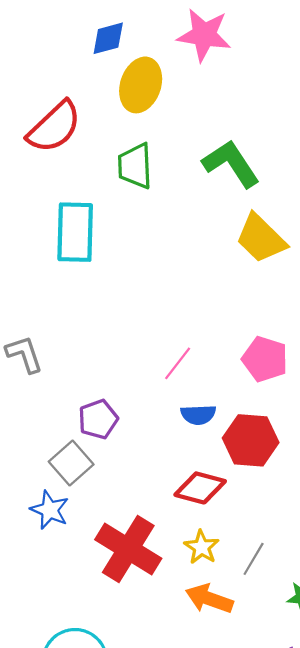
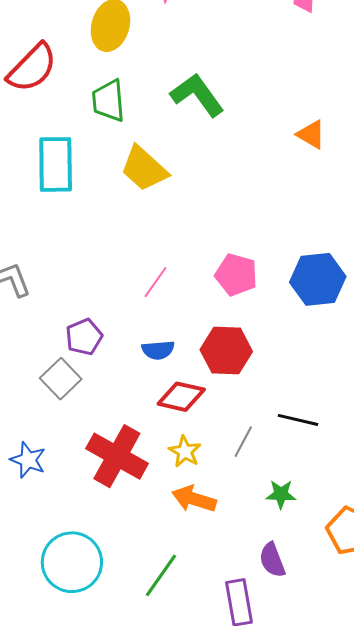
yellow trapezoid: (261, 238) -> (144, 169), moved
blue semicircle: (198, 415) -> (158, 350), moved
blue star: (50, 510) -> (28, 460), moved
gray line: (254, 559) -> (243, 442), moved

